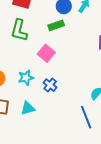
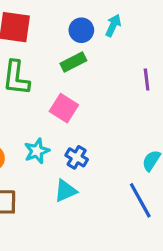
cyan triangle: (28, 108) -> (65, 191), moved

